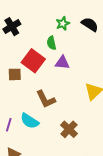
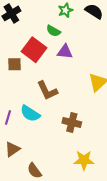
green semicircle: (52, 43) -> (53, 31), turned -48
brown cross: (69, 129) -> (72, 123), turned -30

